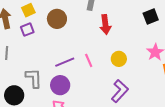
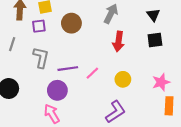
black square: (151, 16) -> (155, 40), moved
pink line: (89, 60) -> (92, 73), turned 56
gray L-shape: (34, 78) -> (41, 57), moved

